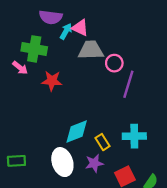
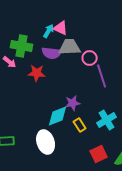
purple semicircle: (51, 17) -> (52, 53), moved
purple line: (128, 84) -> (102, 76), turned -35
cyan cross: (134, 136) -> (107, 120), turned -30
purple star: (94, 163) -> (73, 103), moved

